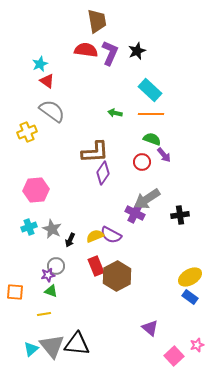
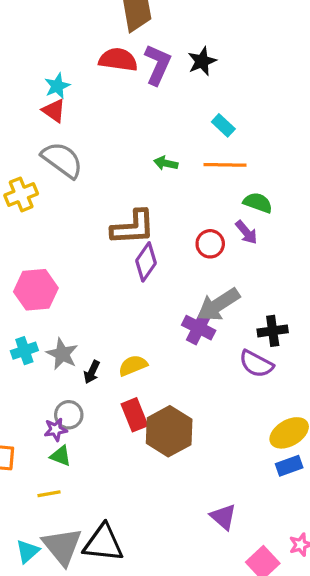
cyan star: (40, 64) -> (57, 86), moved
cyan rectangle: (150, 90) -> (223, 125), size x0.6
green semicircle: (152, 139) -> (258, 203), moved
purple semicircle: (111, 235) -> (256, 364), moved
blue rectangle: (190, 297) -> (289, 466), turned -56

